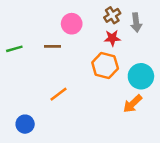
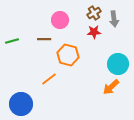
orange hexagon: (105, 66) -> (68, 55), moved
blue circle: (25, 124) -> (21, 104), size x1.5

